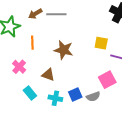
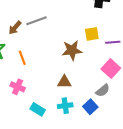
brown star: (64, 50) -> (72, 50), moved
brown triangle: (48, 75) -> (64, 82), moved
blue square: (75, 95) -> (90, 107), moved

